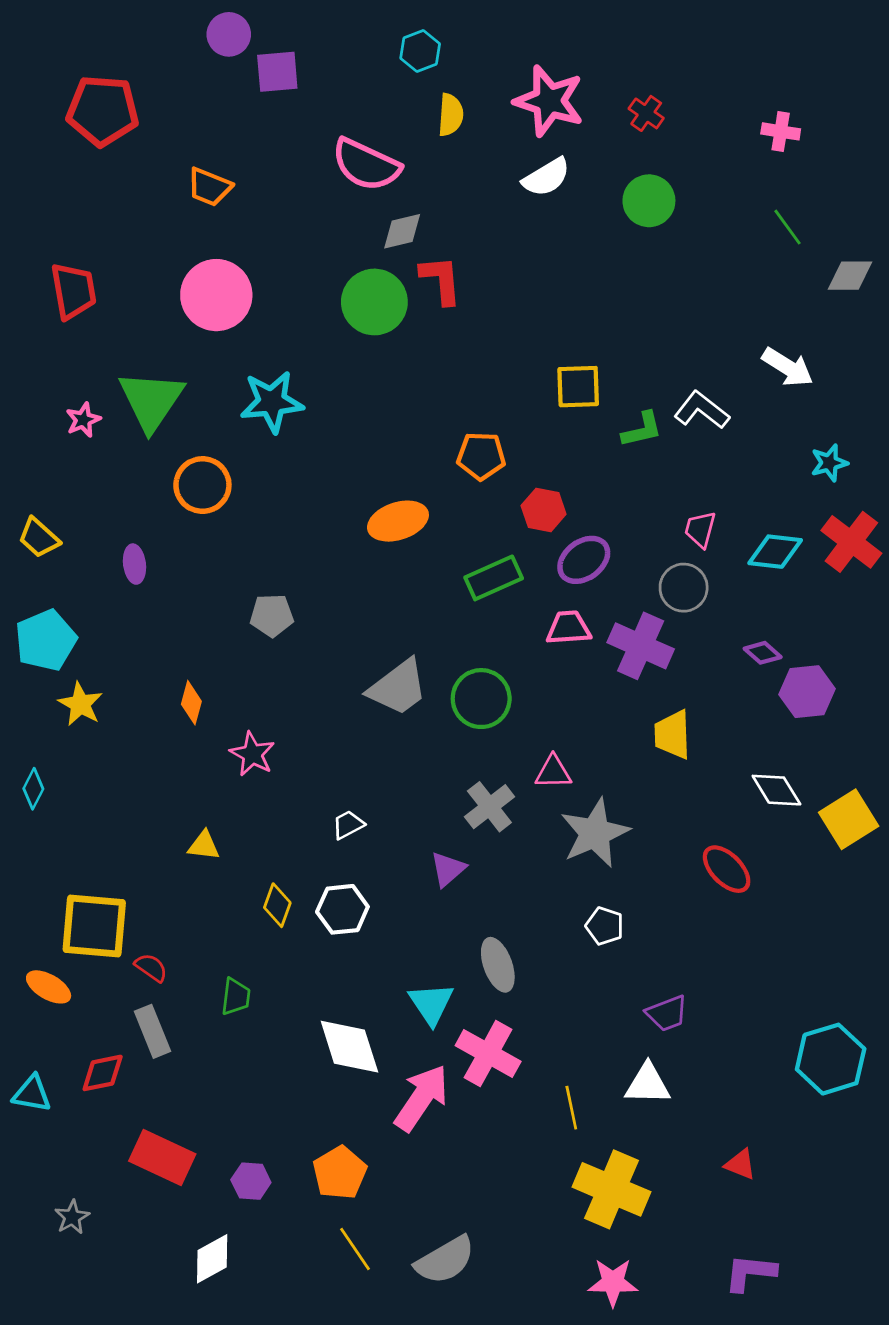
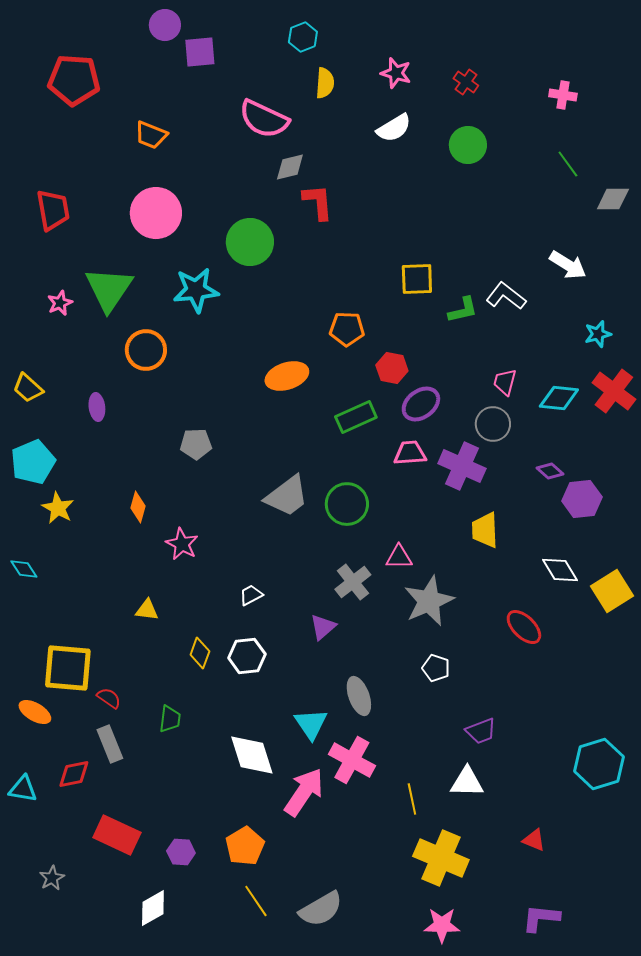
pink star: (549, 101) -> (396, 73), size x0.6
green circle: (374, 302) -> (250, 242), moved
cyan diamond: (33, 789) -> (24, 569), turned -60

